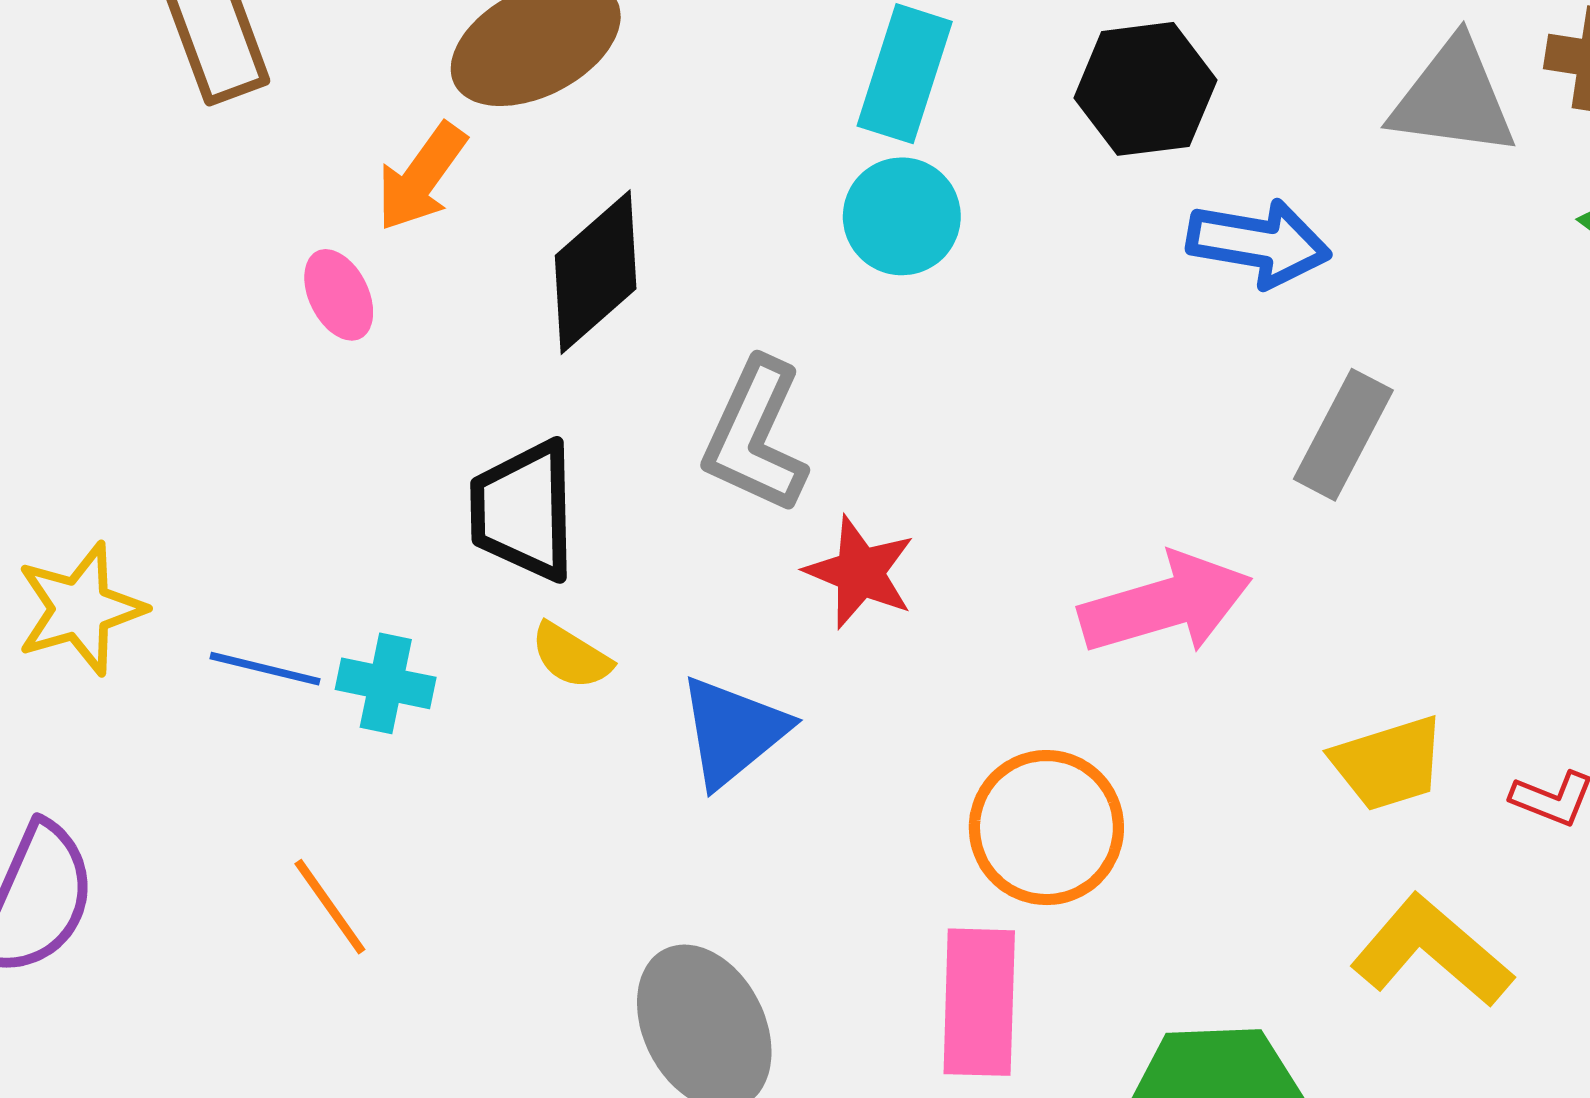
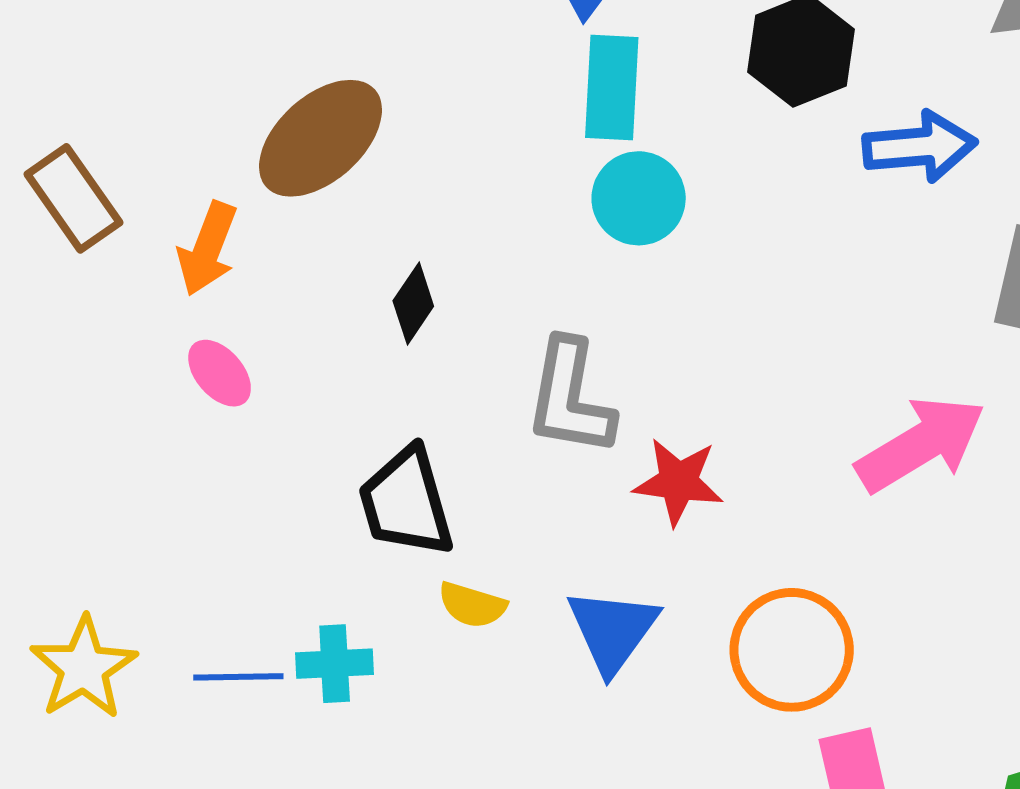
orange arrow: (421, 177) -> (207, 249), moved
black diamond: (596, 272) -> (413, 303), size x0.6
orange circle: (1046, 828) -> (792, 650), moved

